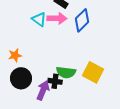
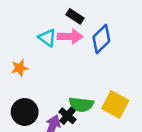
orange star: (15, 55) -> (20, 68), moved
black cross: (55, 81) -> (67, 116), turned 32

